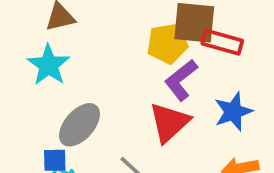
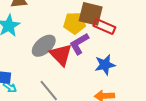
red triangle: (169, 122) -> (61, 55), moved, turned -40
gray ellipse: (79, 125) -> (44, 46), moved

